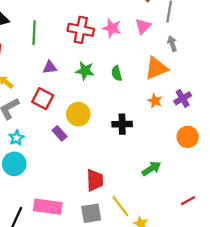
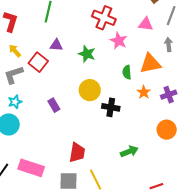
pink triangle: (143, 26) -> (146, 24), turned 42
pink star: (112, 28) -> (119, 41), moved
red cross: (81, 30) -> (104, 18), moved
green semicircle: (117, 73) -> (127, 72), moved
red square: (43, 99) -> (38, 62), moved
yellow circle: (78, 114) -> (90, 90), moved

